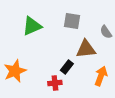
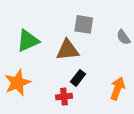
green triangle: (32, 26) -> (28, 41), moved
brown triangle: (86, 49) -> (68, 50), moved

